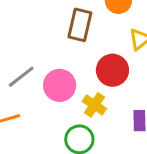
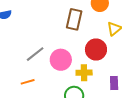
yellow cross: (94, 105) -> (84, 73), turned -35

